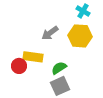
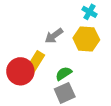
yellow rectangle: (33, 57) -> (36, 62), turned -66
red circle: (19, 66) -> (20, 71), size x1.6

